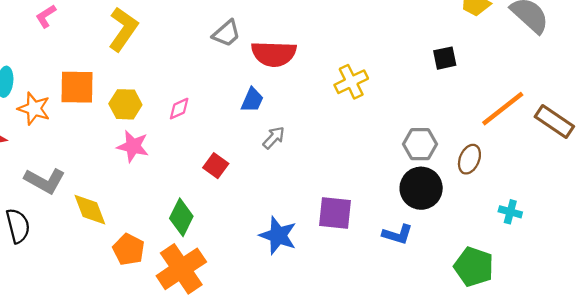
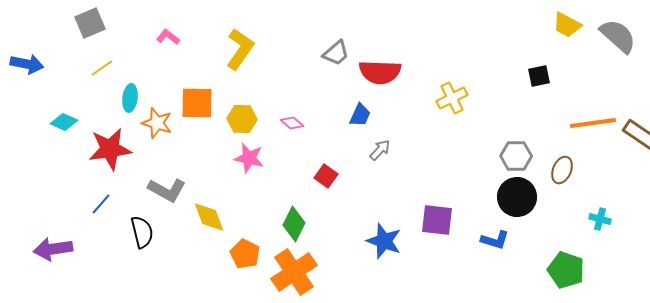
pink L-shape: (46, 16) -> (168, 37), turned 70
pink diamond: (179, 109) -> (292, 123), turned 65
orange line: (503, 109) -> (593, 123), turned 30

